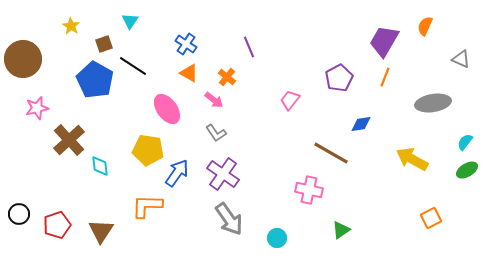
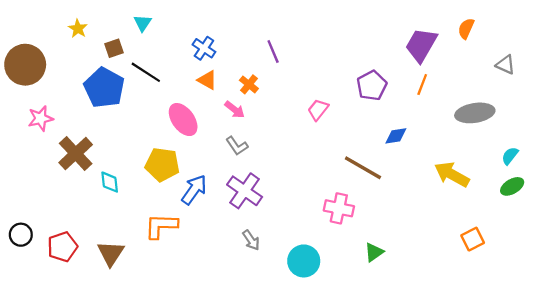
gray arrow: (229, 219) -> (251, 240), size x0.6
cyan circle: (277, 238) -> (304, 261), size x1.5

